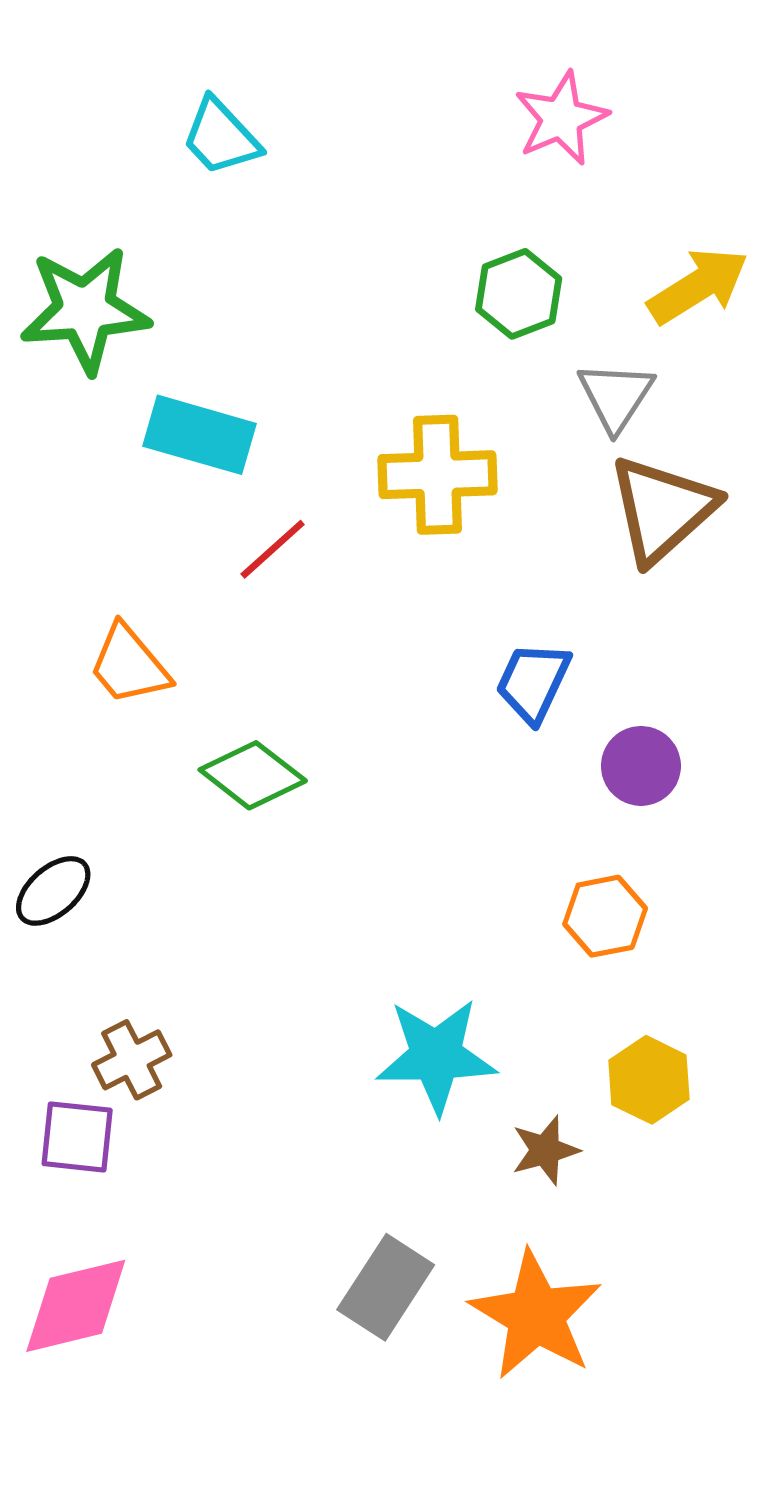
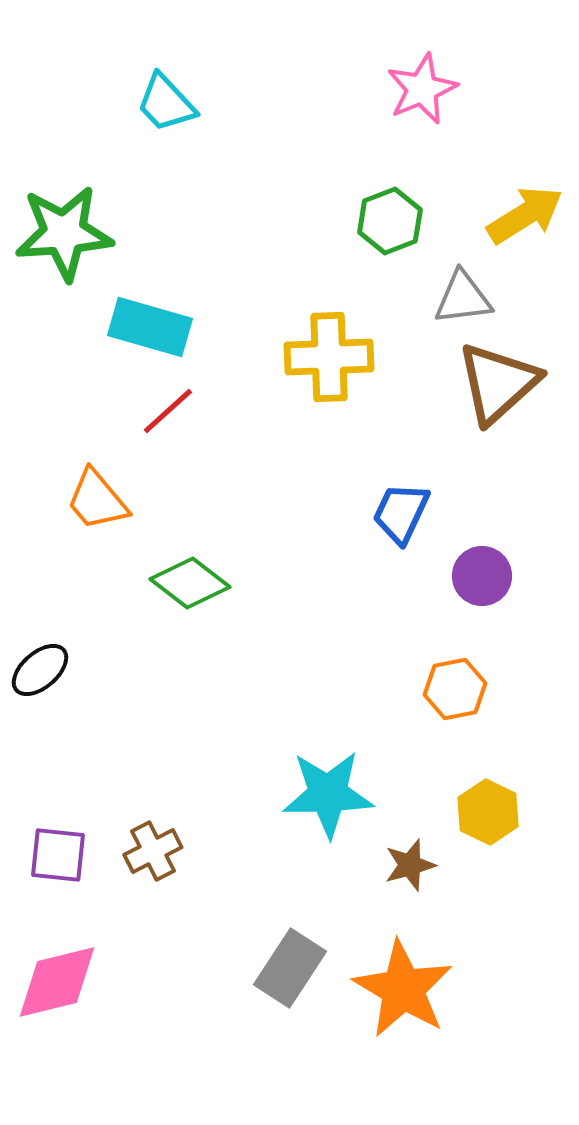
gray triangle: (616, 396) -> (463, 298), turned 50
red line: (273, 549) -> (168, 411), moved
brown cross: (132, 1060) -> (153, 851), moved

